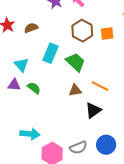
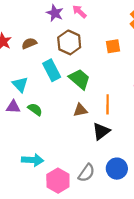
brown hexagon: (82, 31) -> (69, 42), moved
cyan rectangle: (50, 53) -> (52, 70), turned -48
orange line: (100, 86) -> (108, 104), turned 66
gray semicircle: (78, 147) -> (86, 173), turned -30

